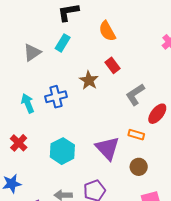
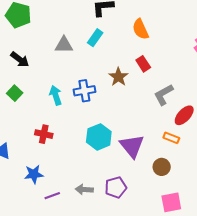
gray triangle: (32, 52) -> (64, 45), turned 30
orange rectangle: (136, 135) -> (171, 138), moved
red cross: (19, 143) -> (44, 134), turned -36
cyan hexagon: (62, 151) -> (99, 137), moved

